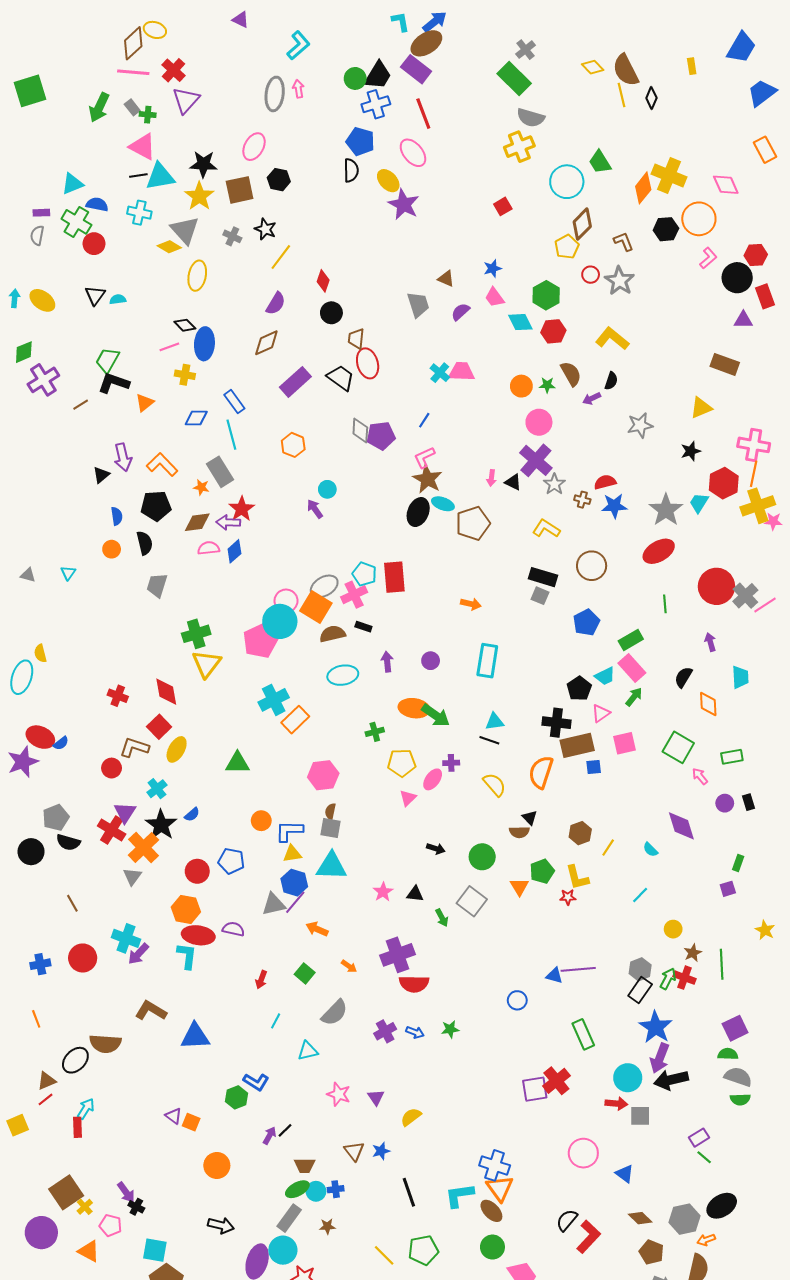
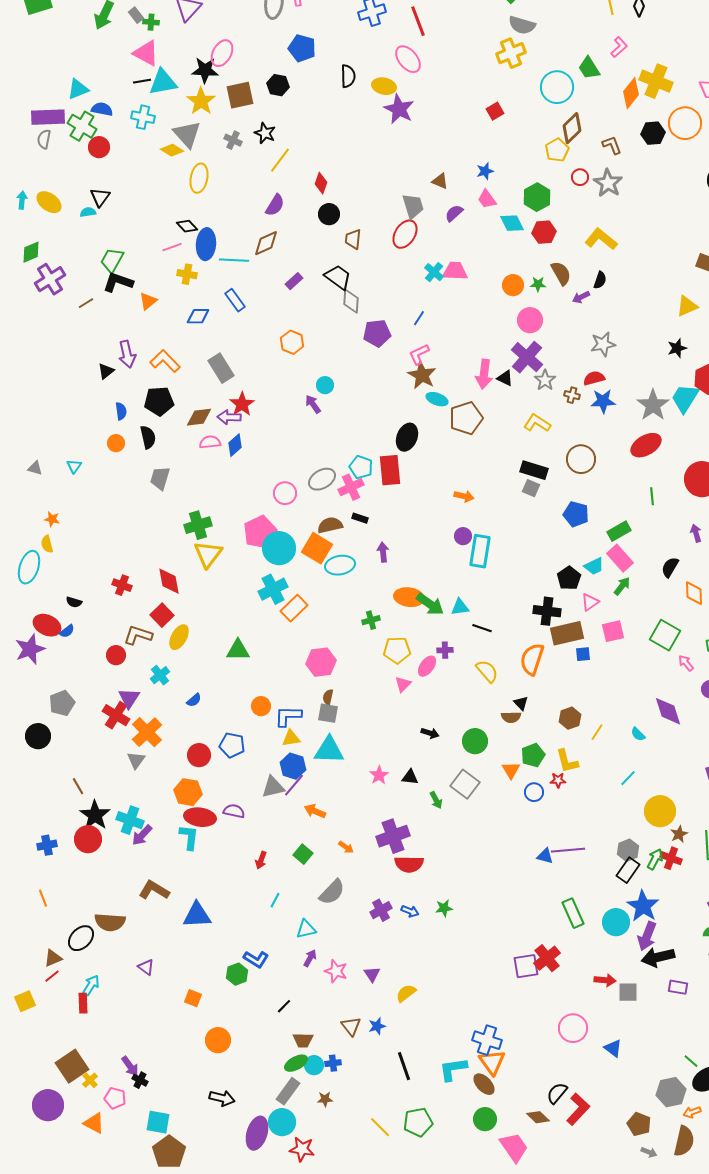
blue pentagon: (360, 141) -> (302, 48), moved
pink ellipse: (254, 147) -> (222, 53), moved
yellow ellipse: (388, 181) -> (384, 86), turned -35
purple rectangle: (41, 213) -> (48, 117), size x2.0
pink L-shape: (708, 258) -> (619, 47), moved
cyan semicircle: (118, 299) -> (88, 212), moved
red ellipse: (368, 363) -> (405, 234), moved, turned 48
purple rectangle: (295, 382) -> (294, 281), size x0.6
gray star: (640, 425) -> (603, 344), moved
gray diamond: (360, 430) -> (351, 301), moved
cyan line: (231, 435) -> (234, 260), moved, turned -72
pink arrow: (491, 478) -> (484, 374), size x1.8
orange star: (201, 487) -> (52, 519), moved
cyan trapezoid: (699, 503) -> (685, 398), size x1.5
black ellipse: (418, 512) -> (407, 437), moved
orange square: (316, 607) -> (317, 548), moved
cyan circle: (280, 621) -> (279, 548), moved
blue pentagon: (586, 622) -> (576, 514), turned -30
purple circle: (431, 661) -> (463, 536), moved
cyan triangle: (495, 722) -> (460, 607), moved
black star: (161, 825) -> (95, 815), moved
black semicircle: (68, 842) -> (74, 602), moved, size x0.7
yellow circle: (673, 929) -> (660, 811), size x1.8
blue circle: (517, 1000) -> (534, 792), moved
cyan circle: (628, 1078) -> (616, 922), moved
purple triangle: (173, 1116) -> (146, 967), moved
purple arrow: (269, 1136) -> (310, 958), moved
purple rectangle: (699, 1138) -> (678, 987), moved, turned 42
green line: (704, 1157) -> (691, 1061), moved
brown diamond: (640, 1218) -> (538, 1117), moved

